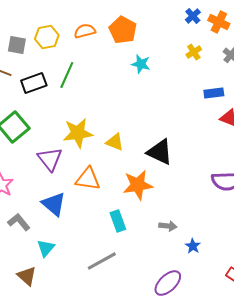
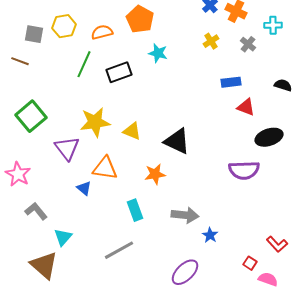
orange semicircle: (85, 31) -> (102, 32), moved
black rectangle: (34, 83) -> (119, 72), moved
orange star: (138, 185) -> (155, 174), size x0.7
blue triangle: (54, 204) -> (84, 188), moved, size x0.6
gray arrow: (168, 226) -> (185, 215), size x1.5
brown triangle: (27, 276) -> (44, 265), size x1.4

